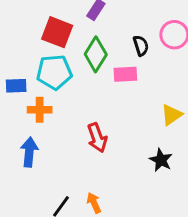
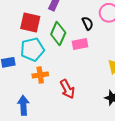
orange cross: (40, 110) -> (40, 75), moved

